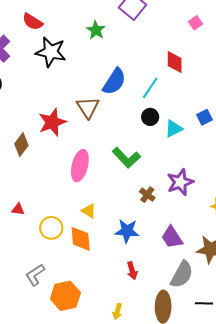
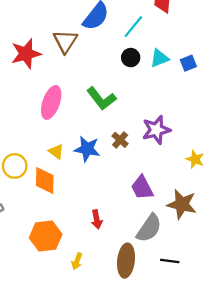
cyan triangle: (174, 129) -> (160, 58), moved
blue star: (127, 231) -> (87, 149), moved
orange hexagon: (65, 296) -> (46, 236), moved

